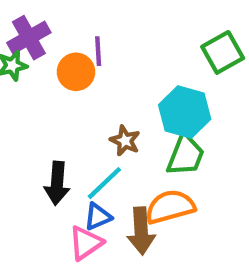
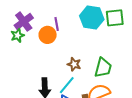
green square: (223, 52) -> (115, 18), turned 30
cyan hexagon: (185, 112) -> (92, 18), moved

